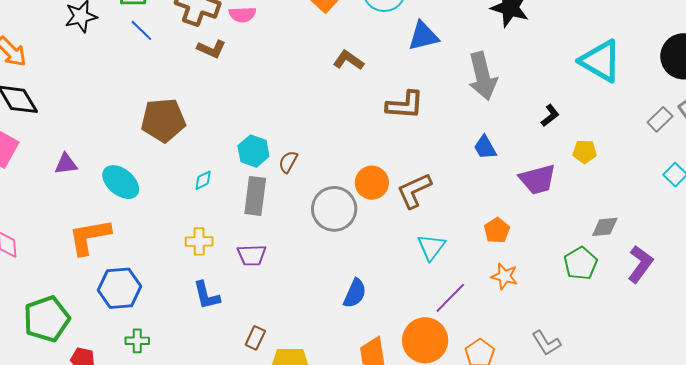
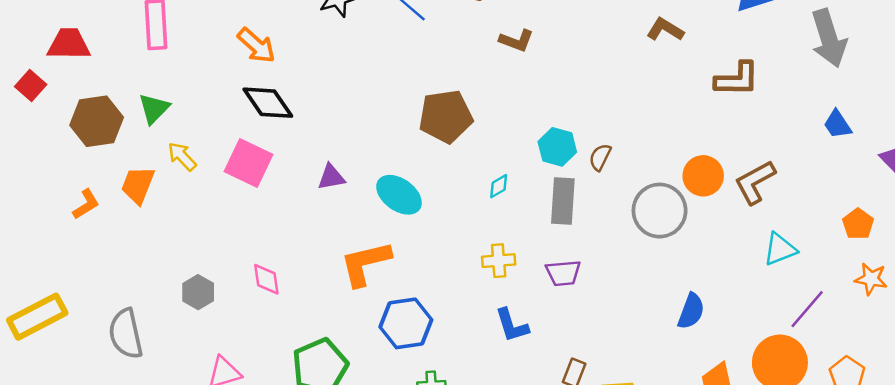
brown L-shape: (211, 49) -> (517, 41), moved
cyan triangle: (431, 247) -> (780, 249), turned 36

